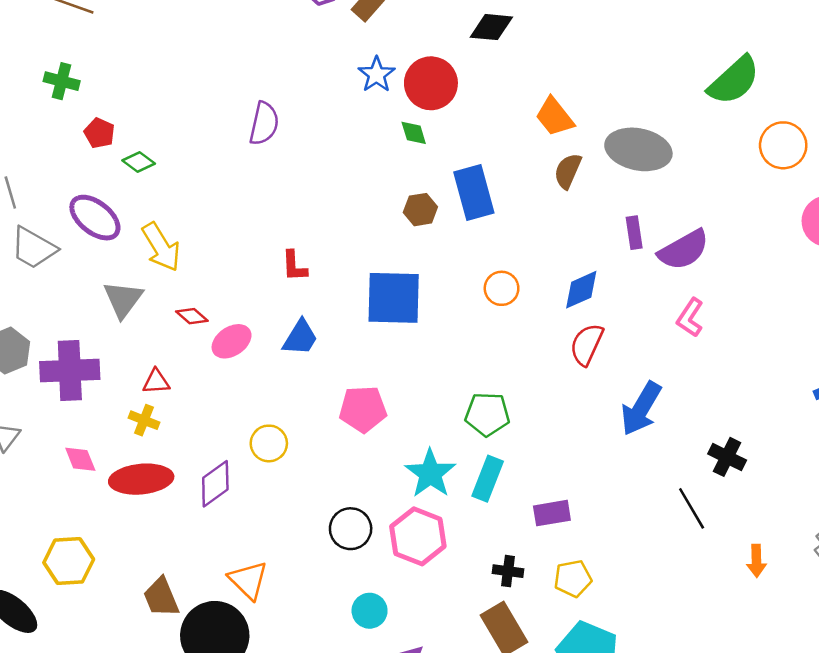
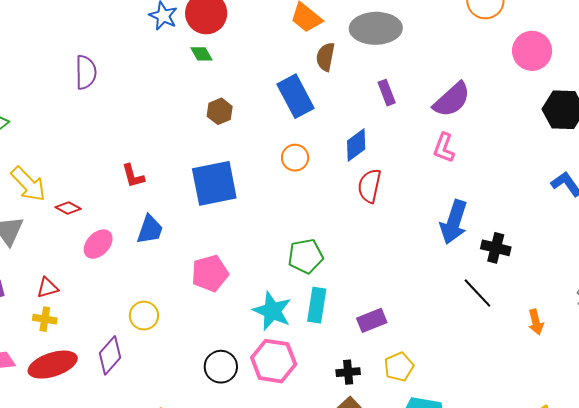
blue rectangle: (474, 192) -> (296, 96), moved
purple semicircle: (684, 250) -> (452, 100), moved
red diamond: (192, 316) -> (68, 208), moved
blue arrow: (641, 409) -> (454, 222), moved

